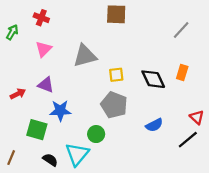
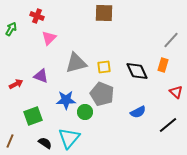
gray line: (181, 30) -> (171, 40), moved
pink triangle: (44, 49) -> (49, 38), moved
gray triangle: (85, 56) -> (76, 63), moved
blue star: (60, 111) -> (66, 100), moved
red triangle: (197, 117) -> (176, 92), moved
green square: (37, 130) -> (33, 116), turned -36
green circle: (96, 134) -> (85, 112), moved

